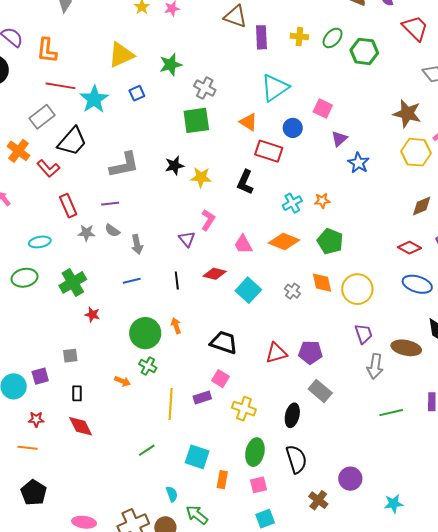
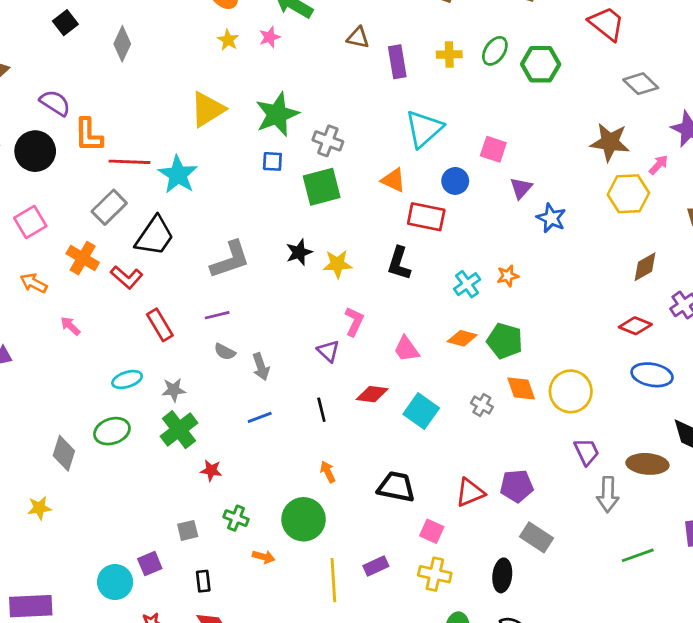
brown triangle: (235, 17) -> (358, 38), size x0.7
orange L-shape: (47, 50) -> (89, 135), moved
green star: (171, 65) -> (277, 114), size x1.4
blue square: (137, 93) -> (272, 161), moved, turned 35
gray star: (86, 233) -> (174, 390), moved
orange diamond: (284, 241) -> (462, 338), size x0.7
green pentagon: (330, 241) -> (505, 341), moved
green circle: (145, 333) -> (304, 519), moved
green cross: (148, 366) -> (236, 518), moved
pink square: (220, 379) -> (432, 531), moved

